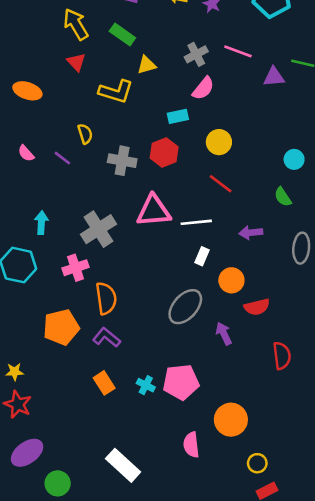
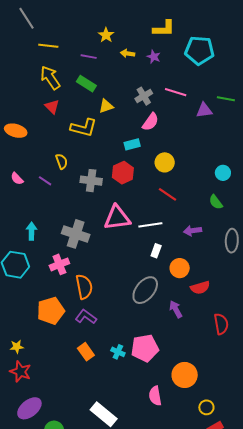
gray cross: (99, 229) -> (76, 234), turned -36

